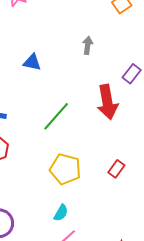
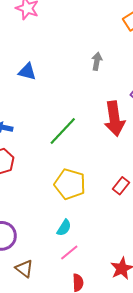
blue triangle: (32, 62) -> (27, 72), moved

